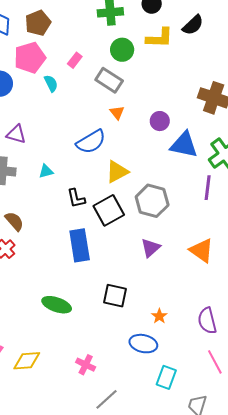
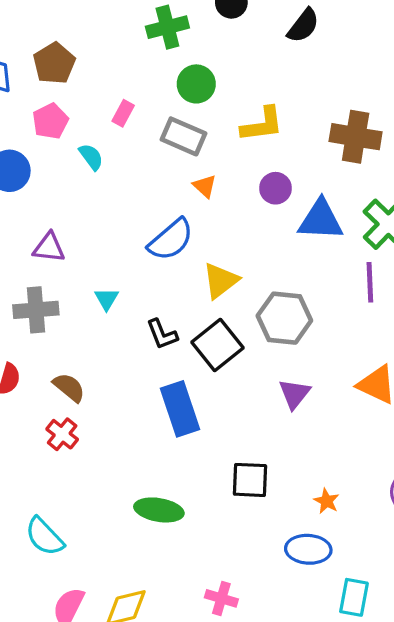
yellow L-shape: (160, 38) -> (262, 124), moved
pink pentagon: (30, 58) -> (50, 121), size x0.7
cyan triangle: (46, 171) -> (107, 299), turned -35

